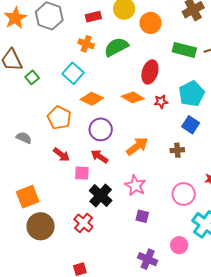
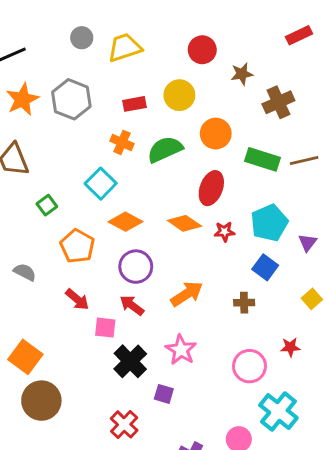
orange circle: (151, 23) -> (216, 134), moved
green square: (32, 77) -> (47, 205), moved
orange square: (28, 197) -> (25, 357), turned -35
purple square: (142, 216) -> (164, 394), moved
red cross: (83, 223) -> (124, 424), moved

